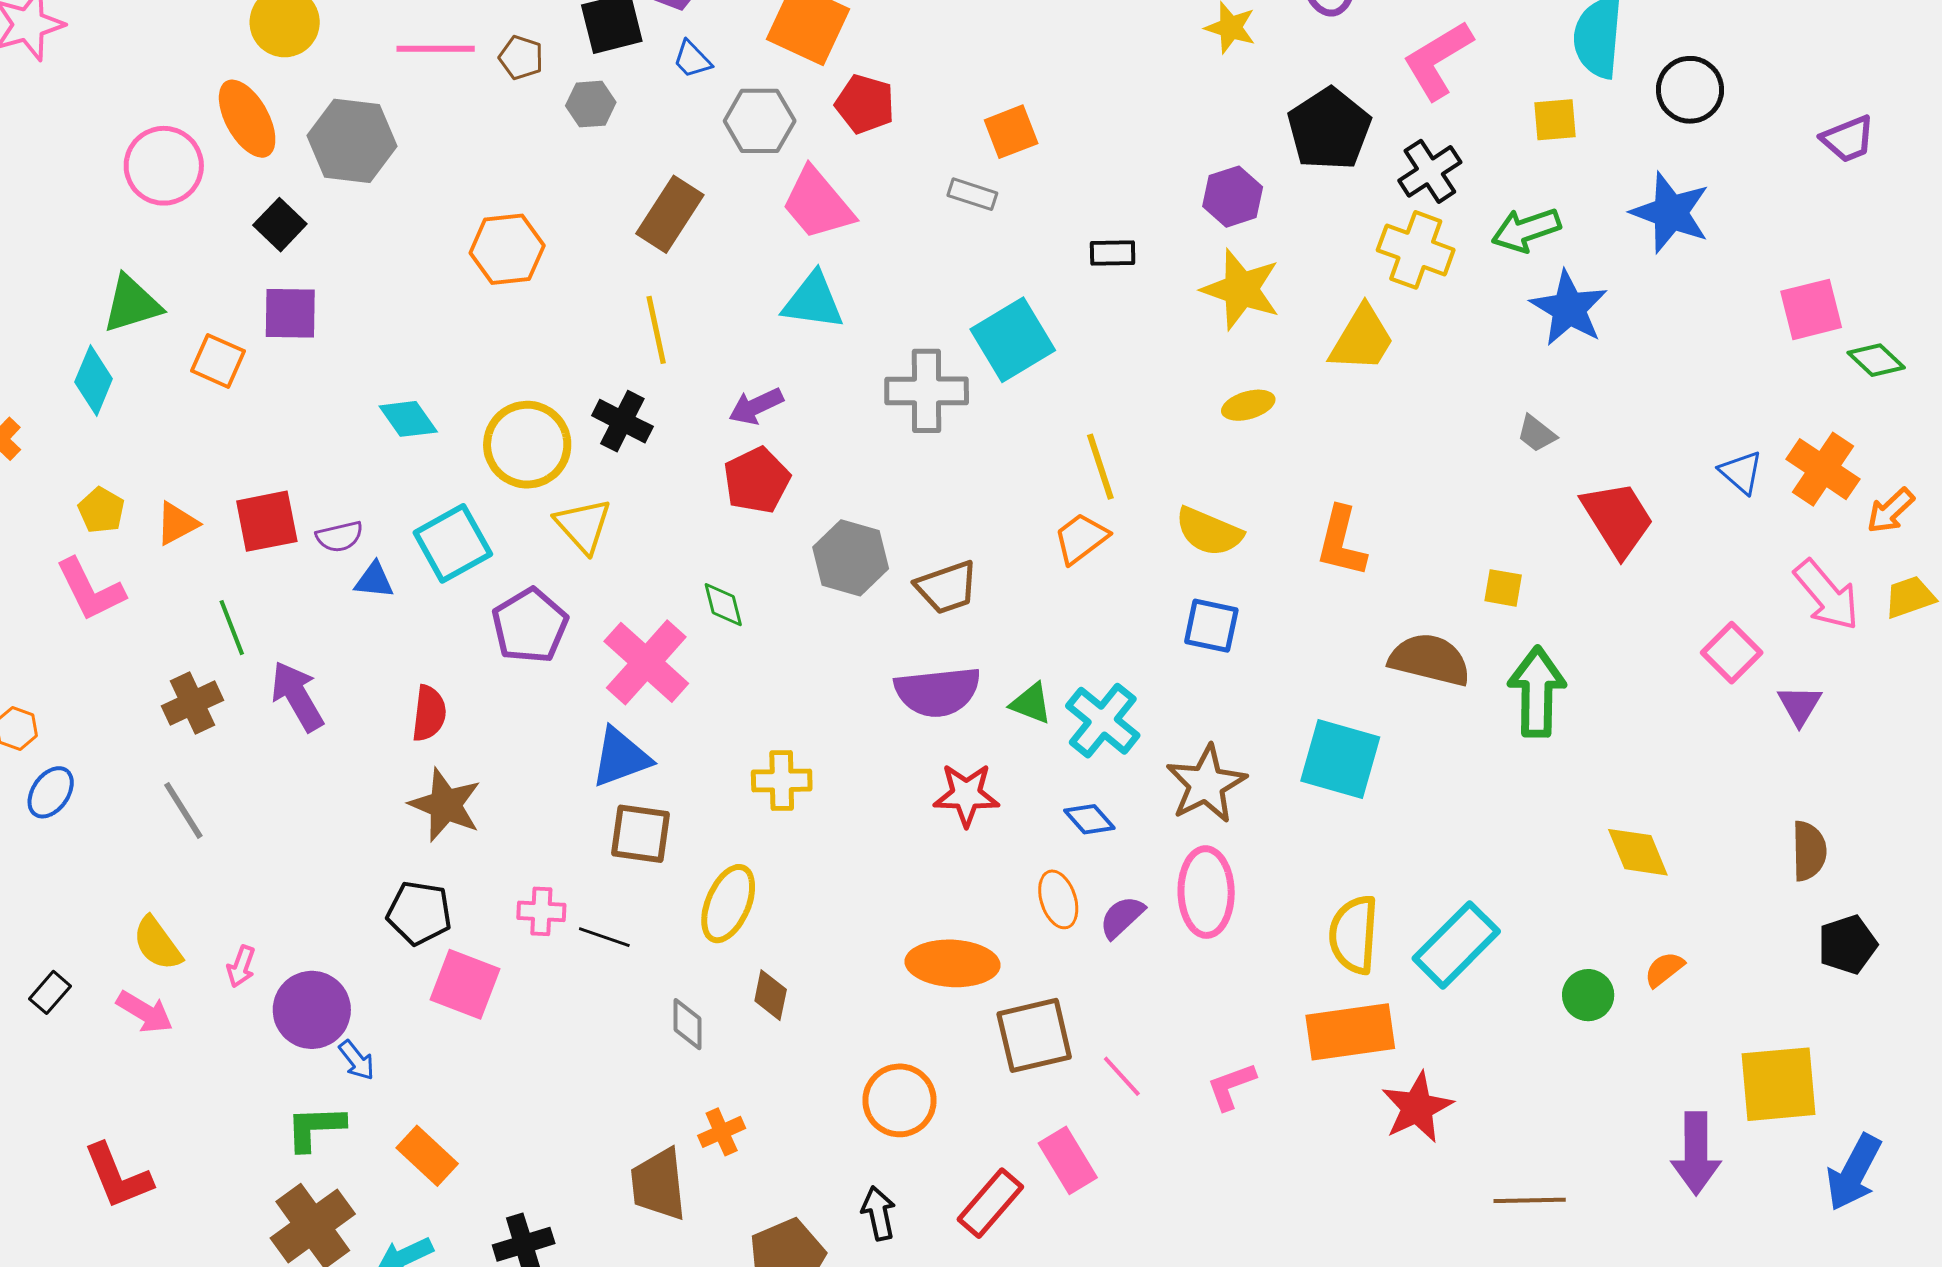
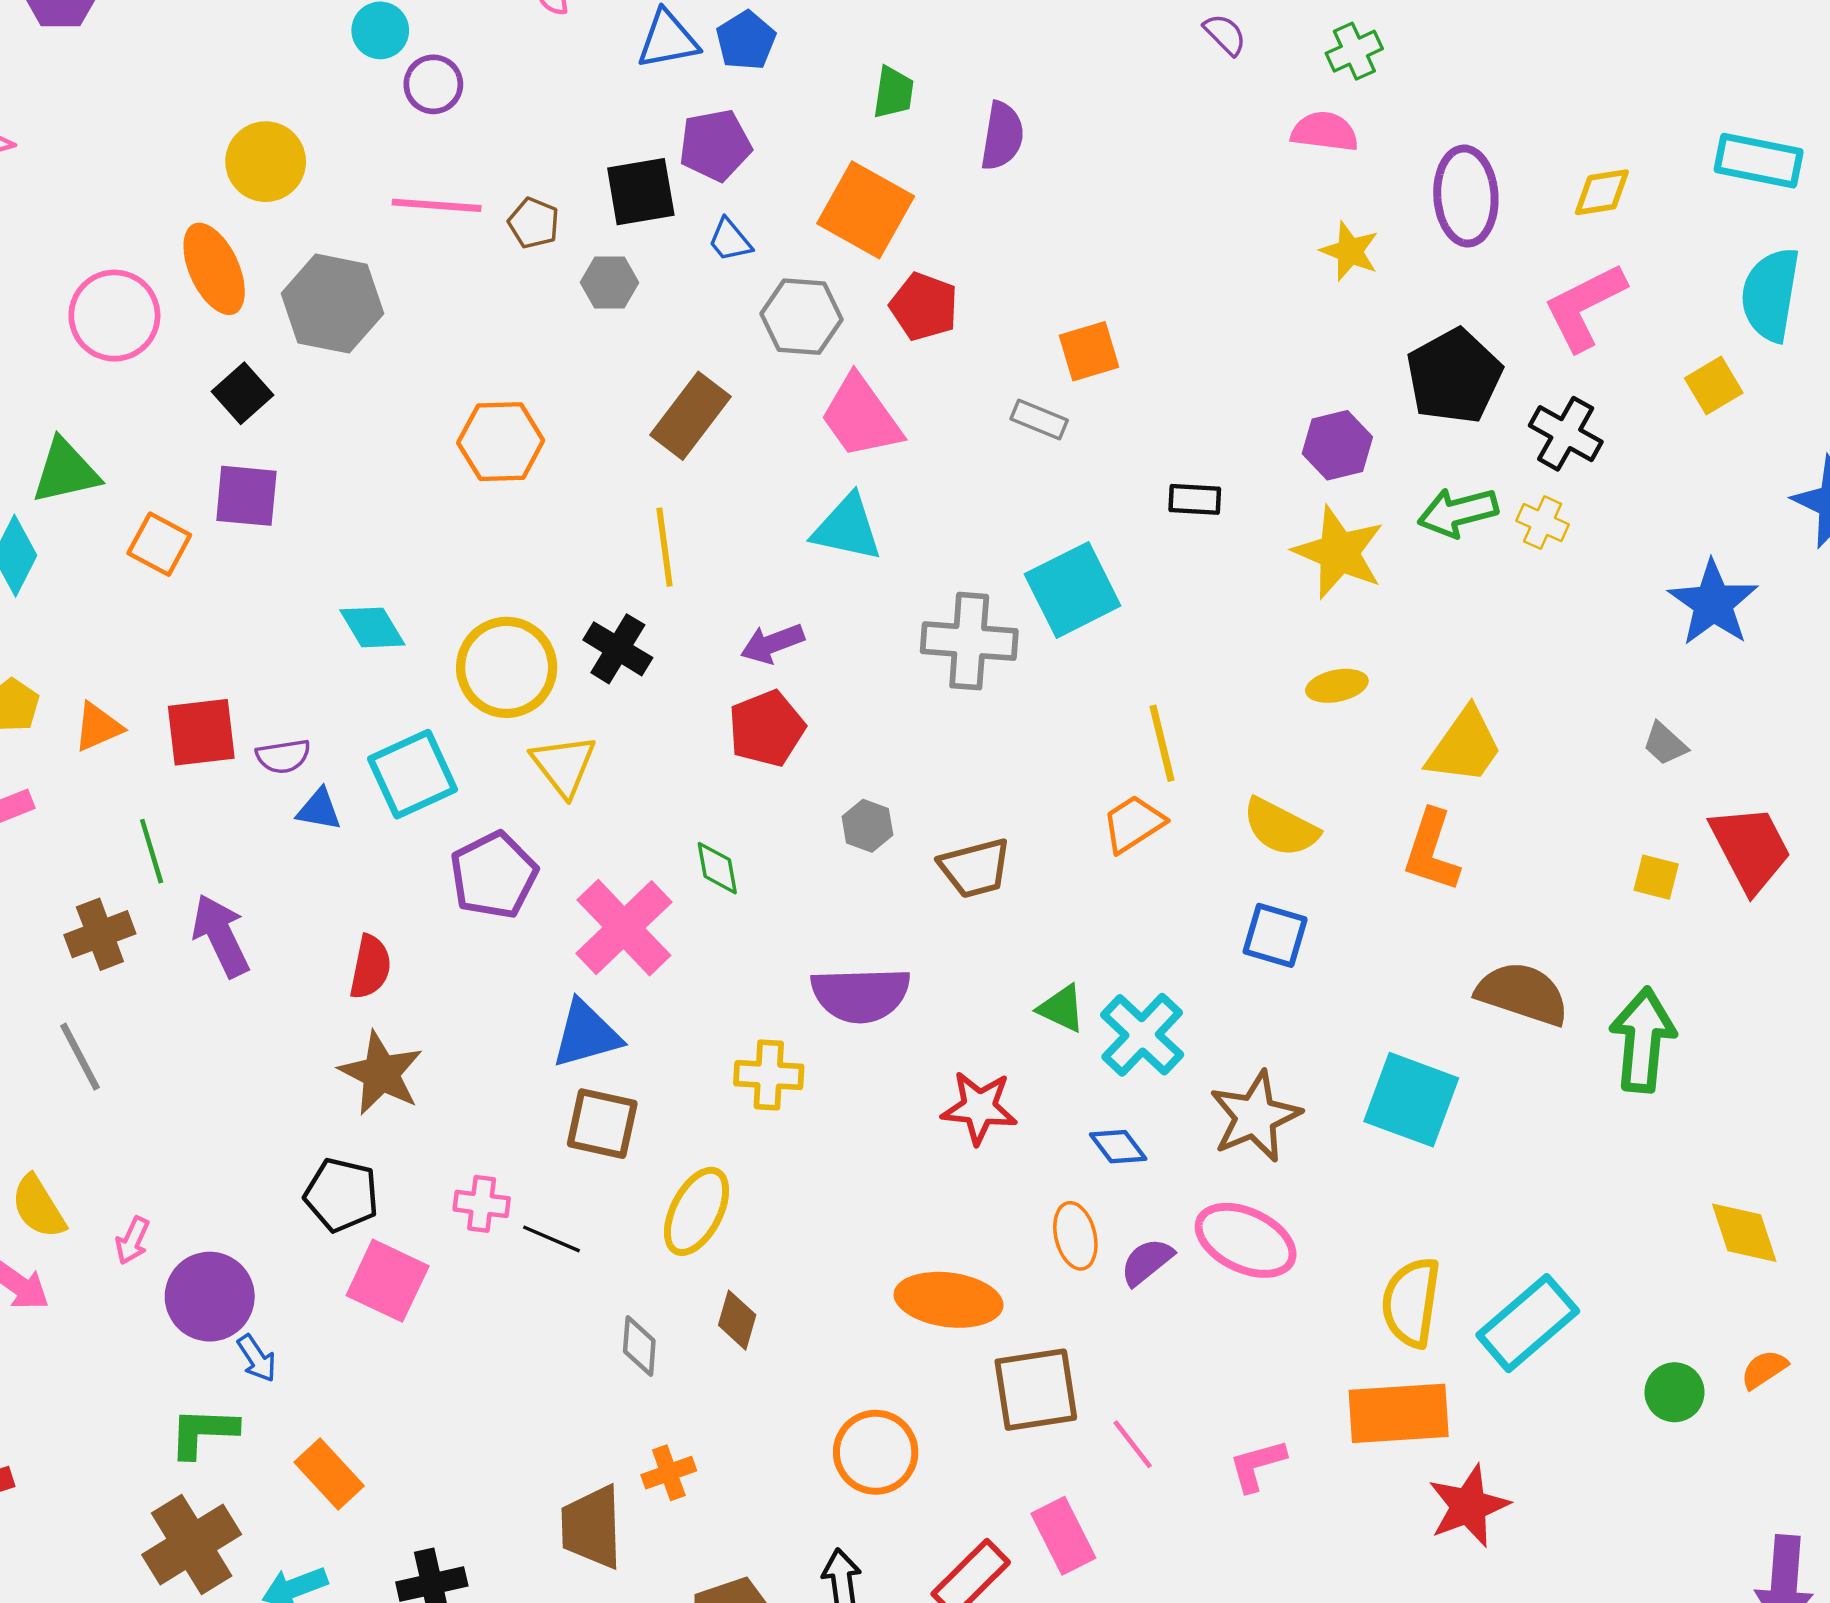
yellow square: (1555, 120) -> (1714, 386), turned -30
black cross: (1430, 171) -> (1566, 434), turned -32
green arrow: (1526, 230) -> (1458, 512), moved
yellow cross: (1416, 250) -> (1543, 523), size x0.6
yellow trapezoid: (1362, 339) -> (1465, 746), moved
gray hexagon: (851, 558) -> (867, 826), size x0.6
yellow square: (1503, 588) -> (1656, 877), moved
purple semicircle: (938, 692) -> (861, 995), moved
pink ellipse: (1206, 892) -> (1246, 1240), turned -68

